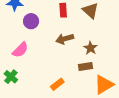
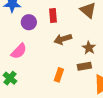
red rectangle: (63, 10) -> (53, 15), moved
orange rectangle: (57, 84) -> (59, 75), moved, turned -32

